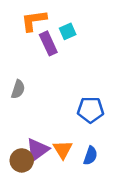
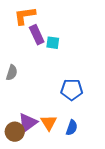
cyan square: (68, 31) -> (53, 43), moved, turned 32

